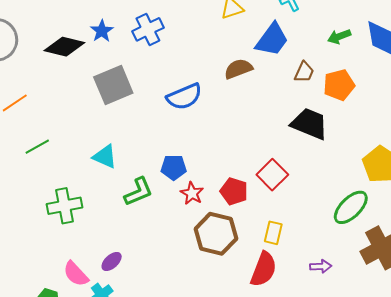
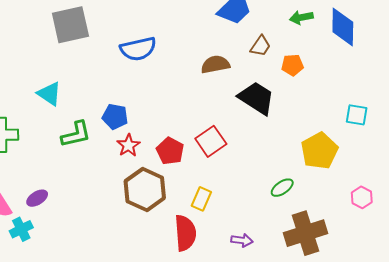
brown semicircle: (238, 69) -> (215, 64), moved
orange pentagon: (339, 85) -> (292, 65), size x0.7
green ellipse: (351, 207) -> (282, 188), size x0.6
red semicircle: (264, 269) -> (185, 233), turned -36

